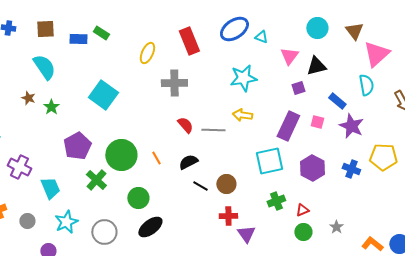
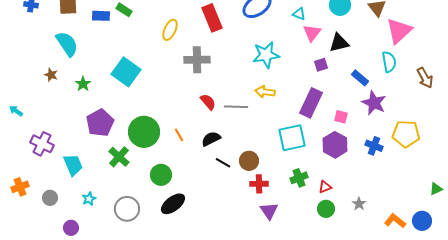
cyan triangle: (261, 37) -> (299, 14), moved
green star: (51, 107) -> (83, 84), moved
pink square: (317, 122) -> (341, 117), moved
red cross: (228, 216) -> (259, 184), moved
cyan star: (66, 222) -> (89, 199), size x0.6

